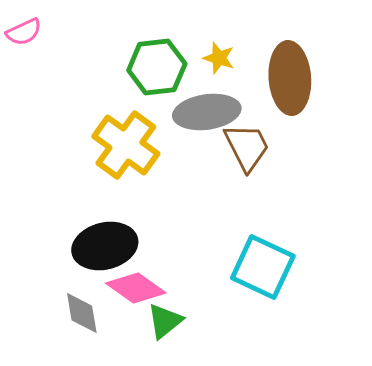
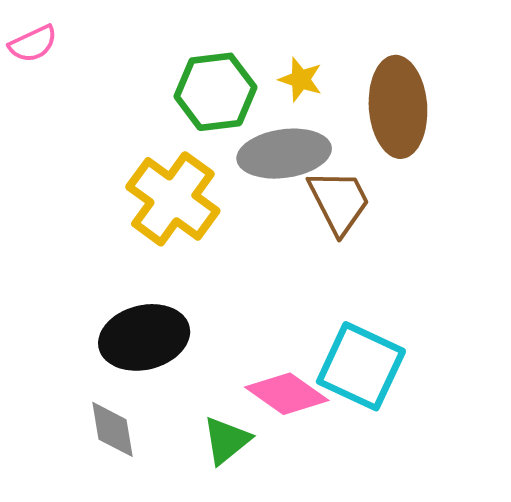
pink diamond: (136, 288) -> (287, 394), moved

